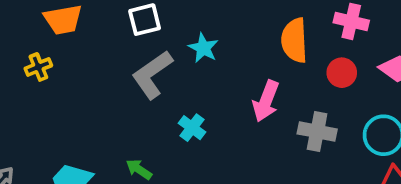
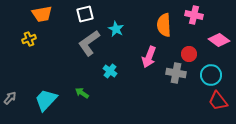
red circle: (342, 73) -> (189, 54), moved

